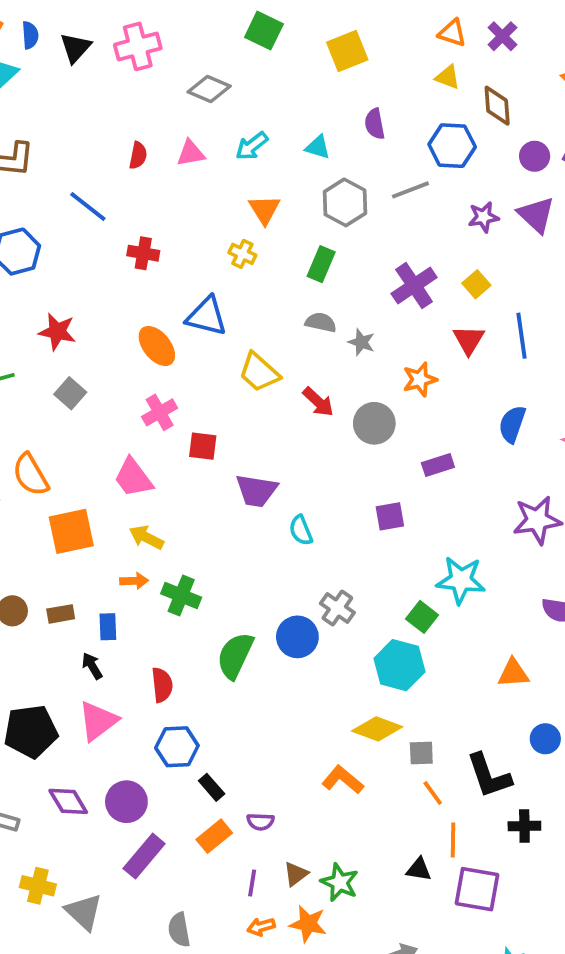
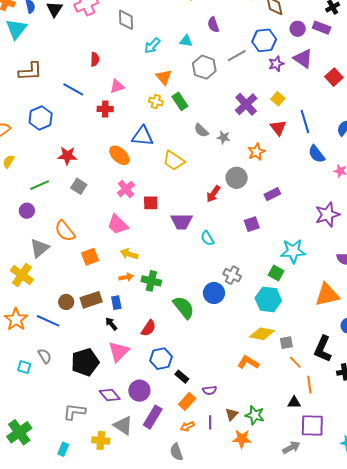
gray diamond: (209, 89) -> (126, 20), turned 75
blue hexagon: (452, 146) -> (264, 40), moved
pink triangle: (191, 153) -> (117, 86), moved
green rectangle: (321, 264) -> (180, 101), moved, turned -48
gray semicircle: (321, 322) -> (201, 130), turned -140
red arrow: (318, 402) -> (213, 194), moved, turned 90
blue semicircle: (512, 424) -> (317, 154), moved, turned -48
orange square: (71, 531) -> (90, 257), size x0.7
brown rectangle: (61, 614) -> (91, 300), size x1.5
green semicircle: (235, 656) -> (184, 307), turned 125
orange triangle: (513, 673) -> (327, 295), size x1.5
red semicircle: (162, 685) -> (149, 328), turned 48
black L-shape: (489, 776) -> (323, 349), turned 52
purple square: (477, 889) -> (312, 426), moved
gray triangle: (84, 912) -> (123, 425), moved
orange arrow: (261, 927) -> (187, 426), moved

